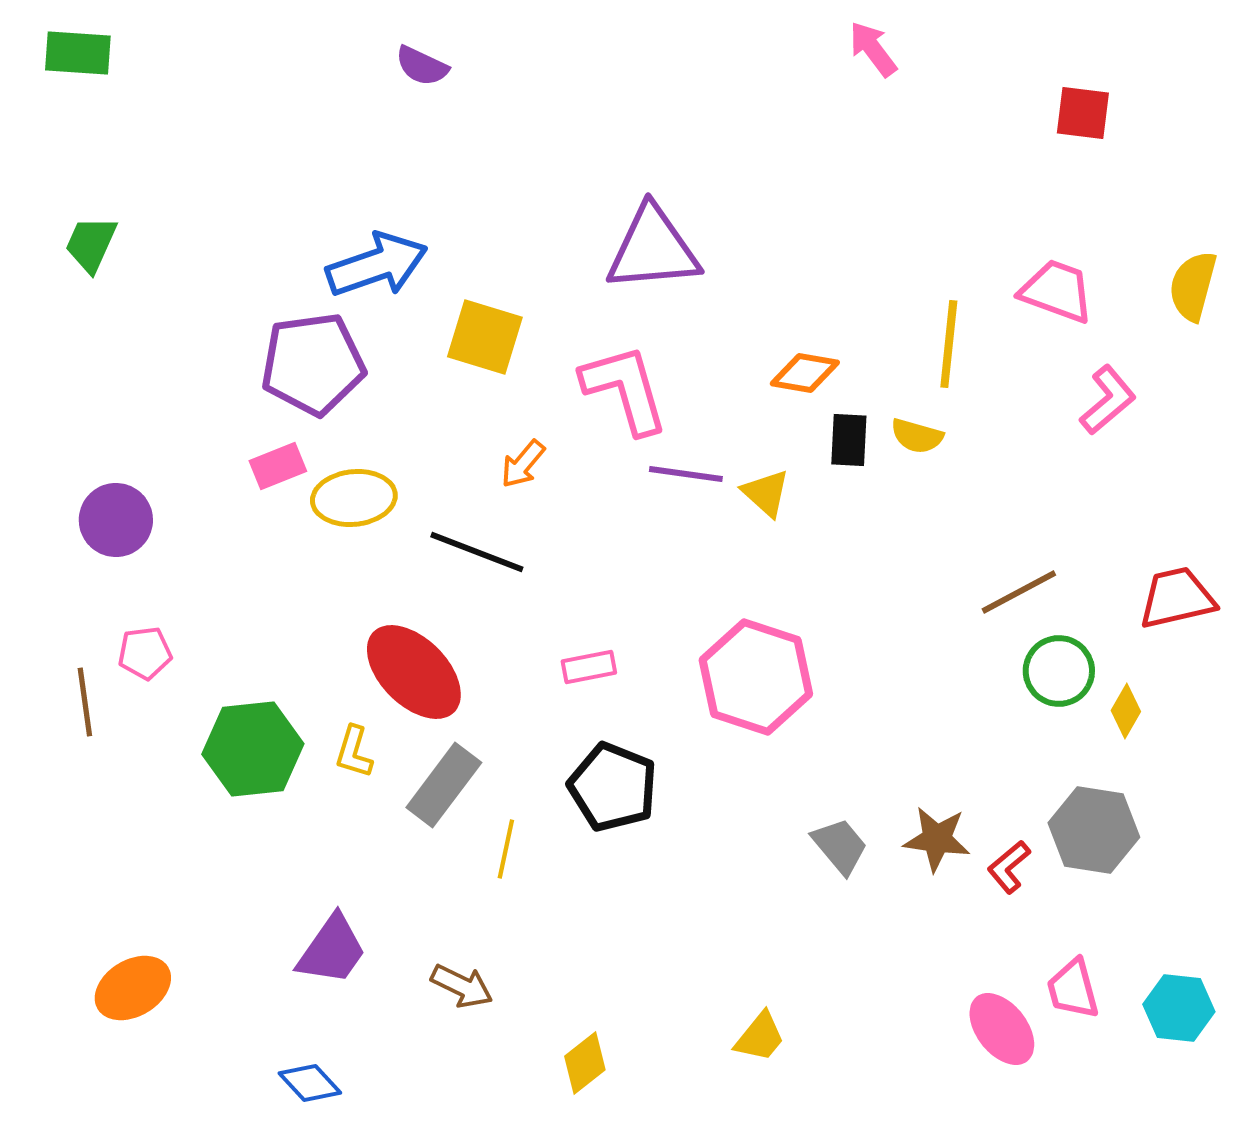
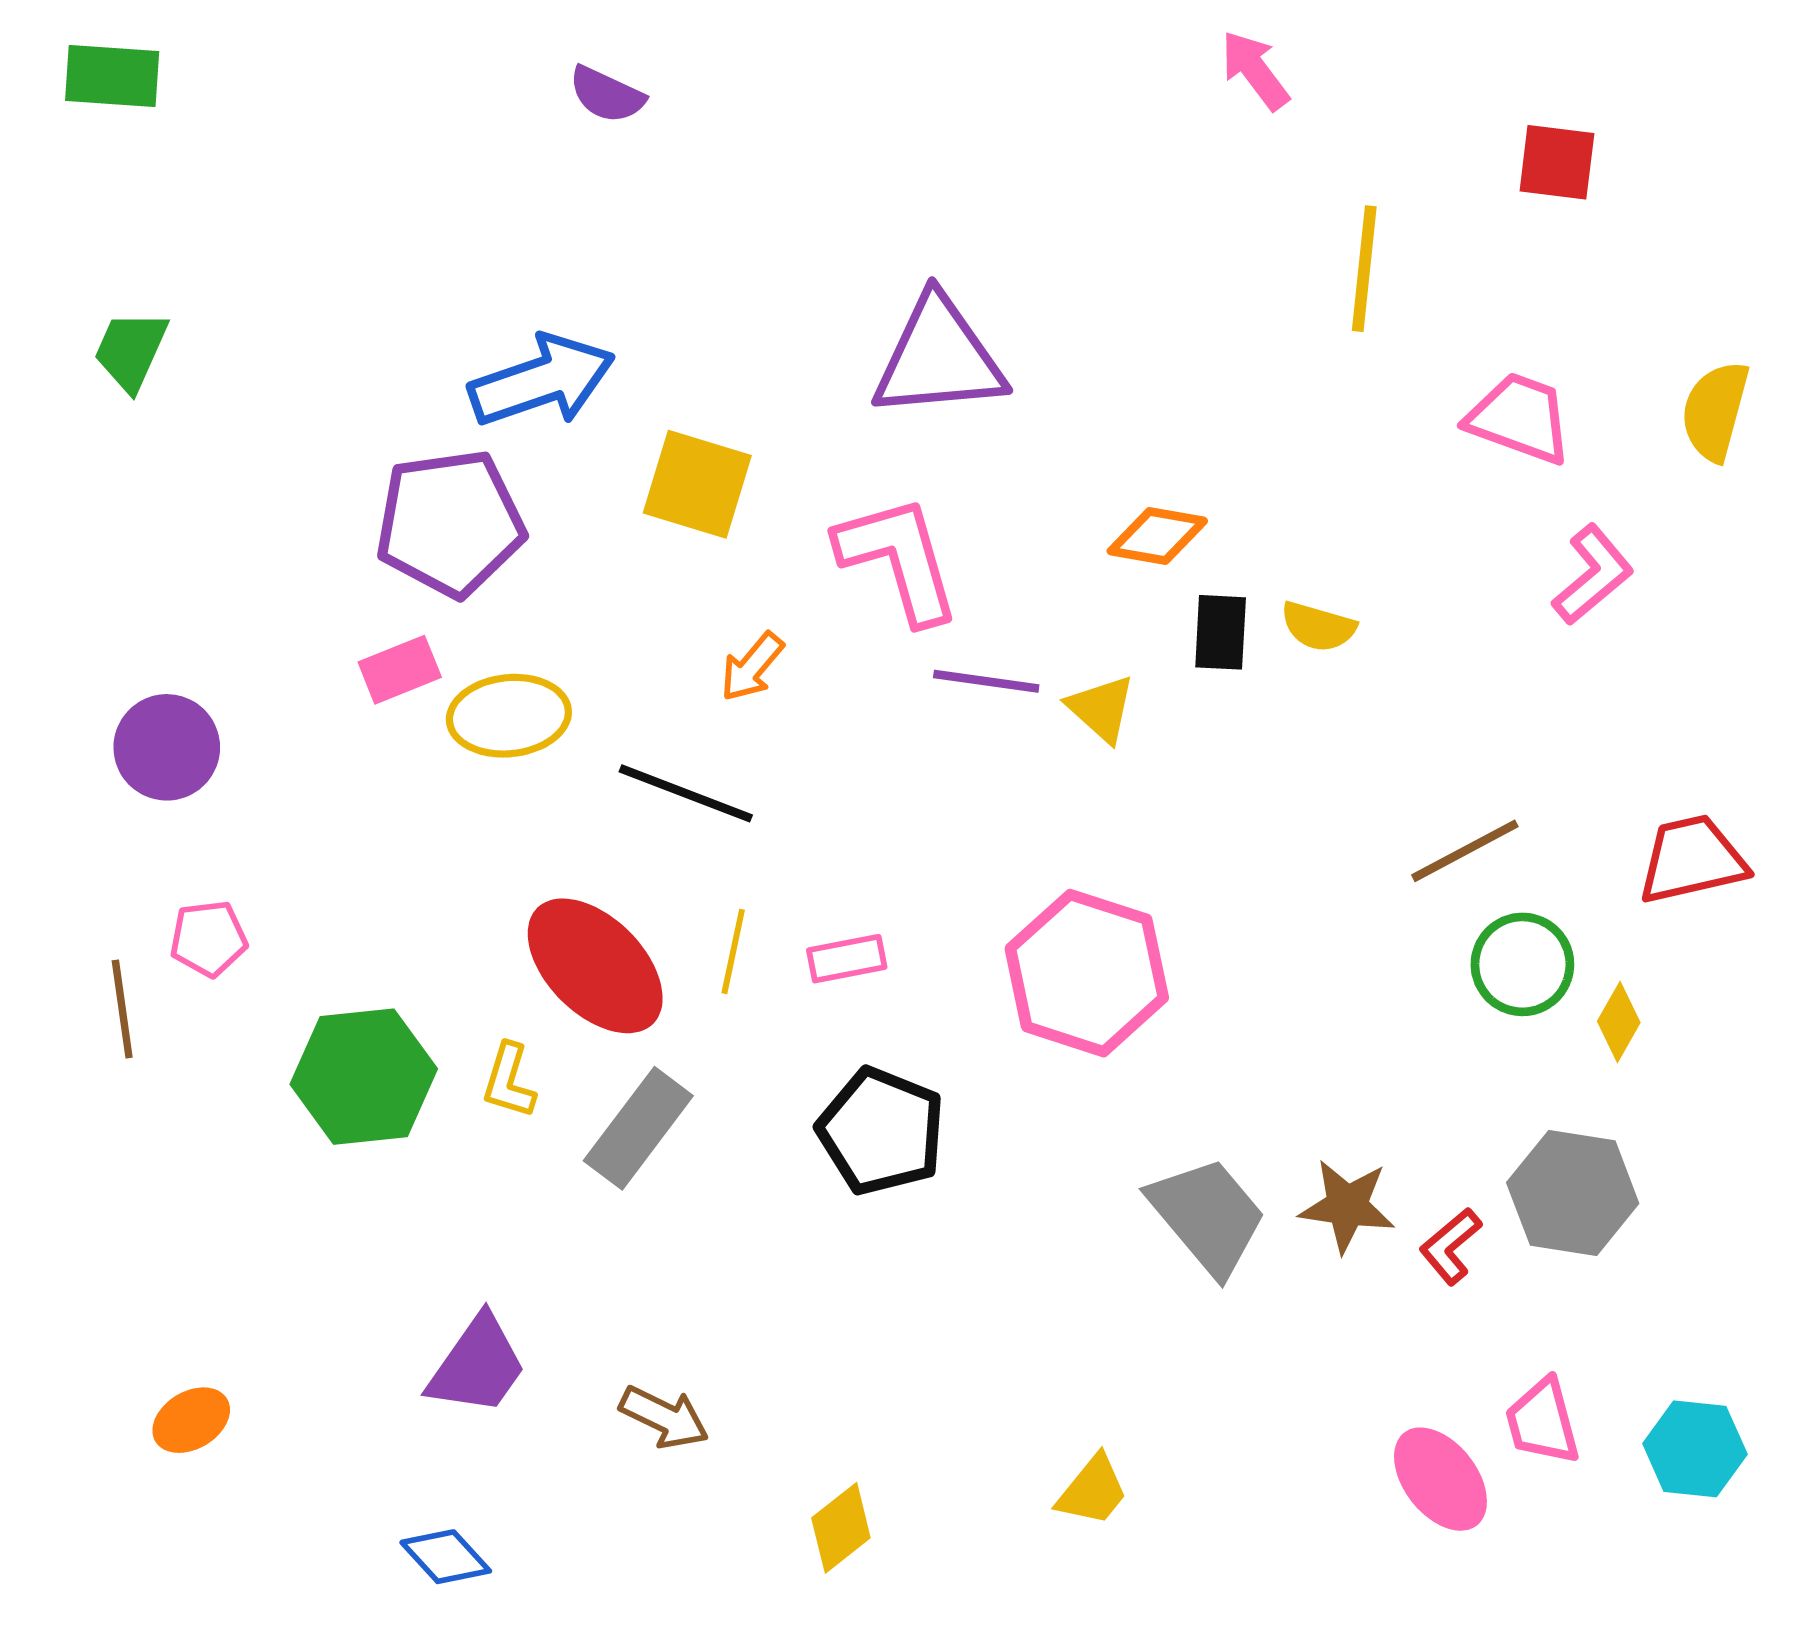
yellow line: (949, 344) -> (1364, 269), moved
gray trapezoid: (840, 846) -> (1208, 1216), size x1.5
yellow line: (506, 849) -> (733, 951), moved
orange ellipse: (133, 988) -> (191, 1420), size x0.7

